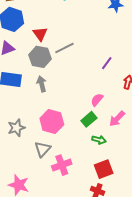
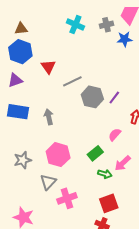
gray hexagon: (40, 57) -> (92, 97), moved
pink semicircle: (97, 100) -> (115, 135), moved
pink arrow: (117, 119) -> (123, 163), moved

